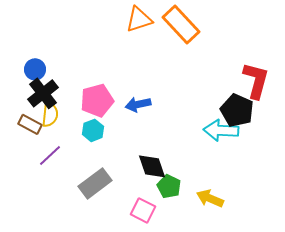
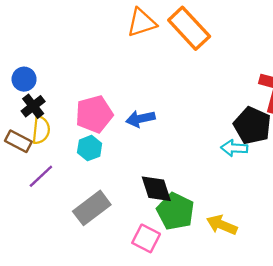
black cross: (43, 93) -> (33, 106), size x0.7
cyan arrow: (221, 130) -> (234, 148), size x0.7
green pentagon: (169, 186) -> (175, 211), size x1.4

